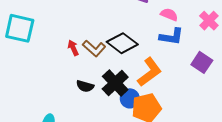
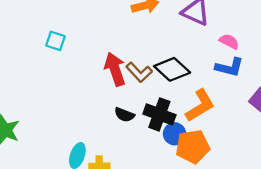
cyan square: (20, 28) -> (56, 41), size x0.6
red arrow: (73, 48) -> (115, 69), size x1.8
black cross: (115, 83) -> (159, 114), turned -32

